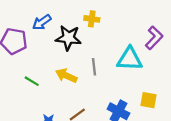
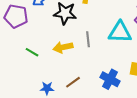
yellow arrow: (66, 76) -> (63, 47), turned -36

